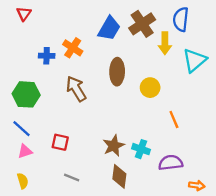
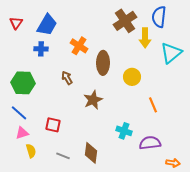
red triangle: (24, 14) -> (16, 23), moved
blue trapezoid: (109, 28) -> (47, 25), moved
orange cross: (73, 48) -> (79, 46), moved
brown arrow: (76, 89) -> (67, 78), size x0.6
brown star: (114, 146) -> (93, 100), moved
brown diamond: (119, 176) -> (91, 153), moved
yellow semicircle: (23, 181) -> (31, 151), moved

